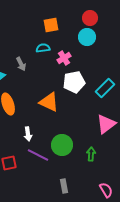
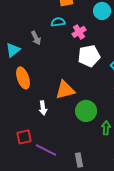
orange triangle: (49, 102) -> (65, 90), moved, turned -40
green circle: (62, 145) -> (86, 111), moved
purple line: (38, 155) -> (46, 150), moved

